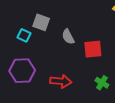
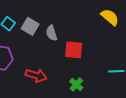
gray square: (41, 22) -> (30, 26), moved

